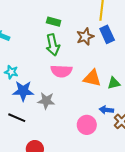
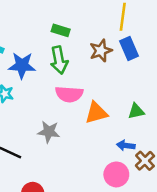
orange triangle: (92, 78) -> (96, 113), moved, turned -30
blue star: (23, 91) -> (22, 65), moved
pink circle: (87, 125) -> (116, 174), moved

